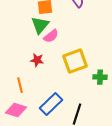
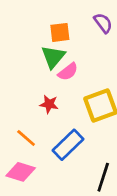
orange line: (20, 85) -> (26, 138), turned -35
blue rectangle: (51, 104) -> (68, 145), moved

